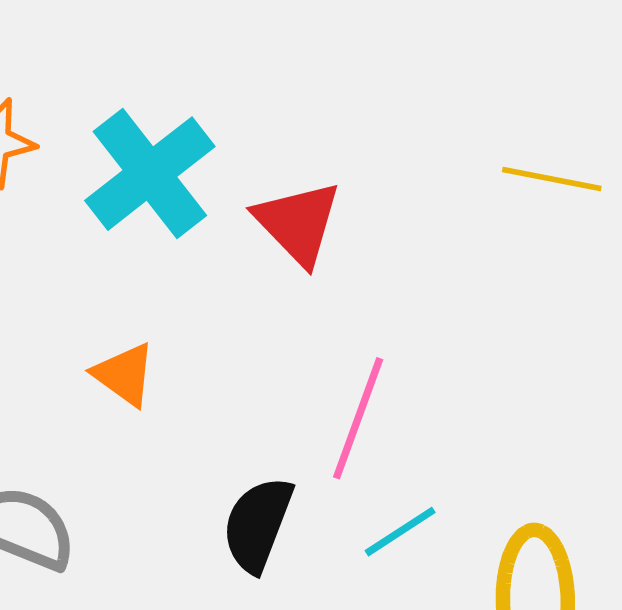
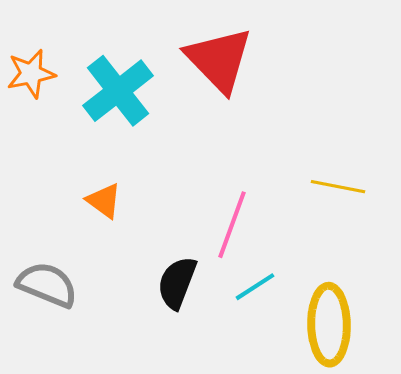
yellow line: (552, 179) -> (338, 187), moved
red triangle: (298, 223) -> (219, 60), moved, size x1.4

